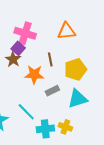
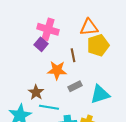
brown star: (13, 59) -> (36, 92), moved
yellow pentagon: (76, 69) -> (98, 45), moved
cyan line: (26, 112) -> (49, 107), turned -36

